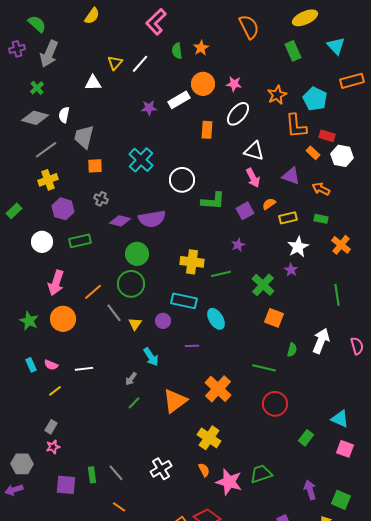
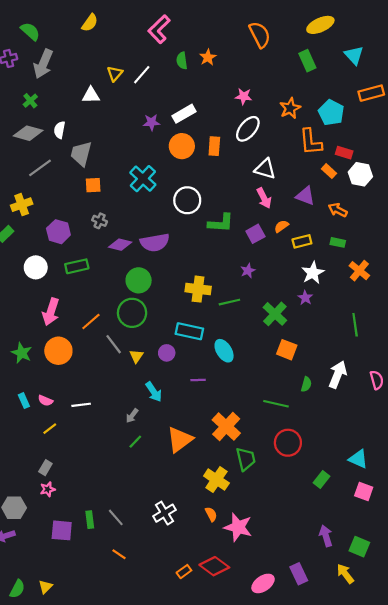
orange circle: (203, 84) -> (182, 146), moved
yellow cross: (48, 180) -> (22, 205), moved
green trapezoid: (261, 474) -> (246, 459), moved, turned 95

